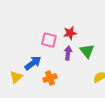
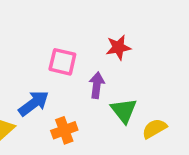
red star: (70, 33) -> (118, 47), moved
green triangle: (87, 51) -> (124, 110), moved

